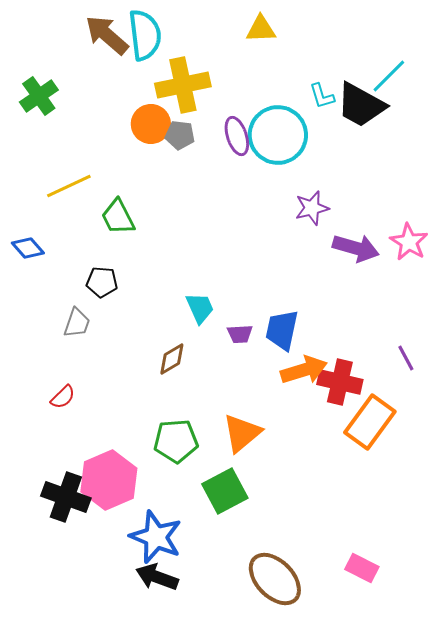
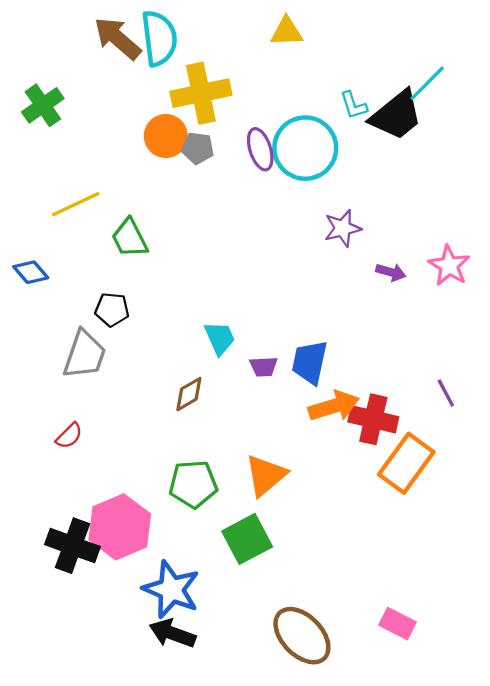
black trapezoid: (361, 105) -> (396, 115), turned -68
purple arrow: (356, 248) -> (391, 272), size x0.6
gray trapezoid: (77, 323) -> (85, 355), size x1.5

